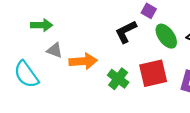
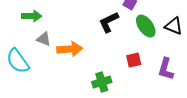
red square: (153, 73) -> (134, 60), size x0.6
green cross: (118, 79) -> (102, 82), moved, turned 36

